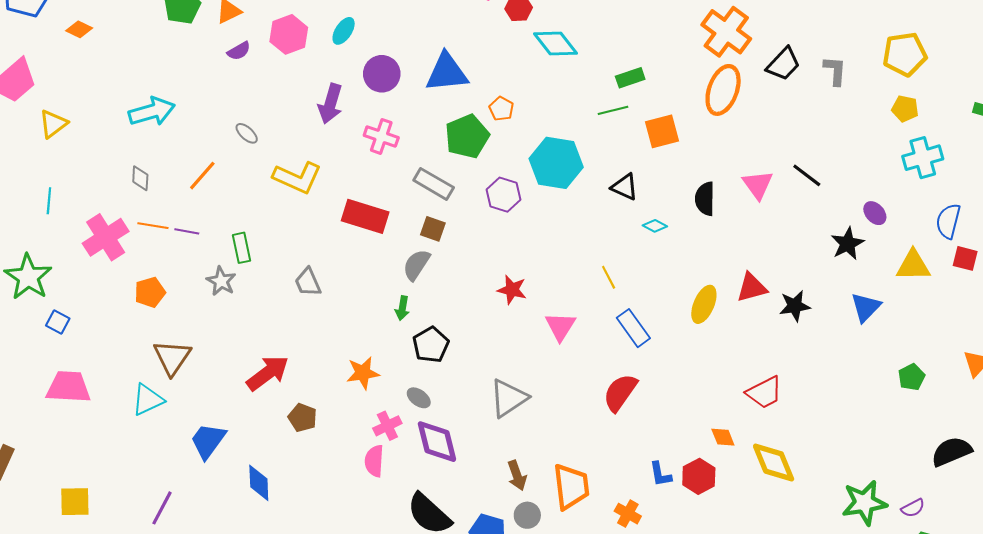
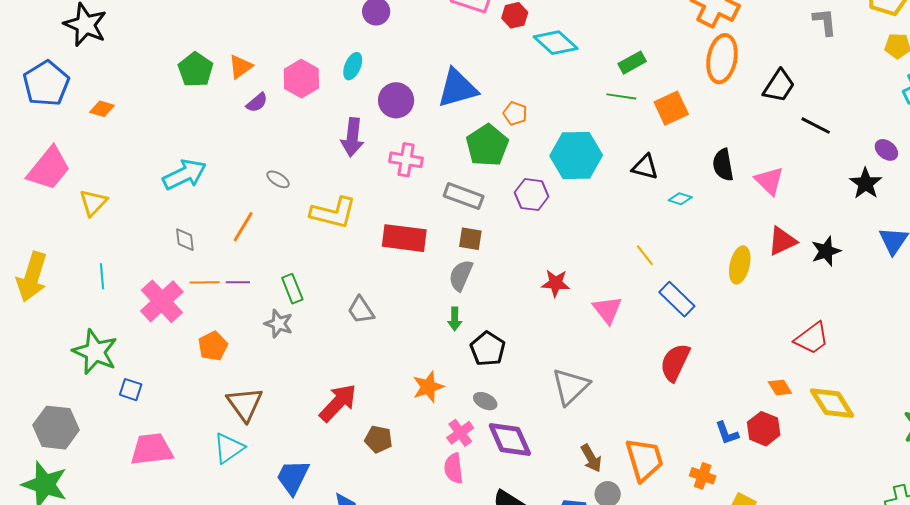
black trapezoid: (783, 64) -> (779, 86), moved
green line: (613, 110) -> (621, 96), turned 32
pink triangle: (758, 185) -> (769, 181), moved

